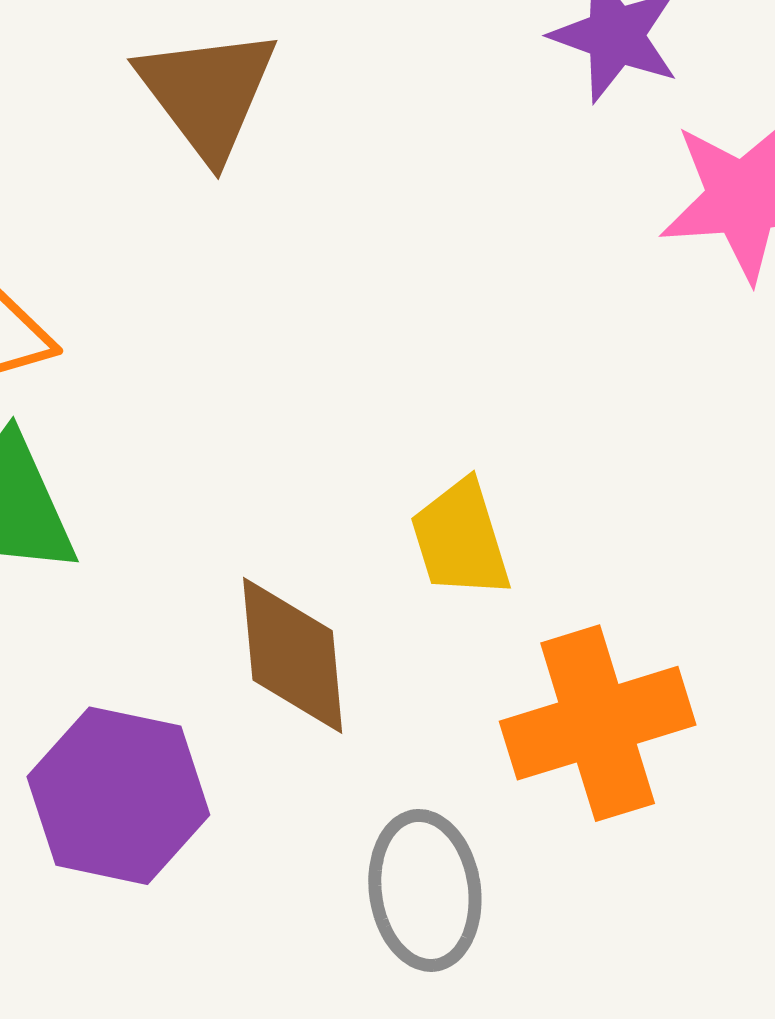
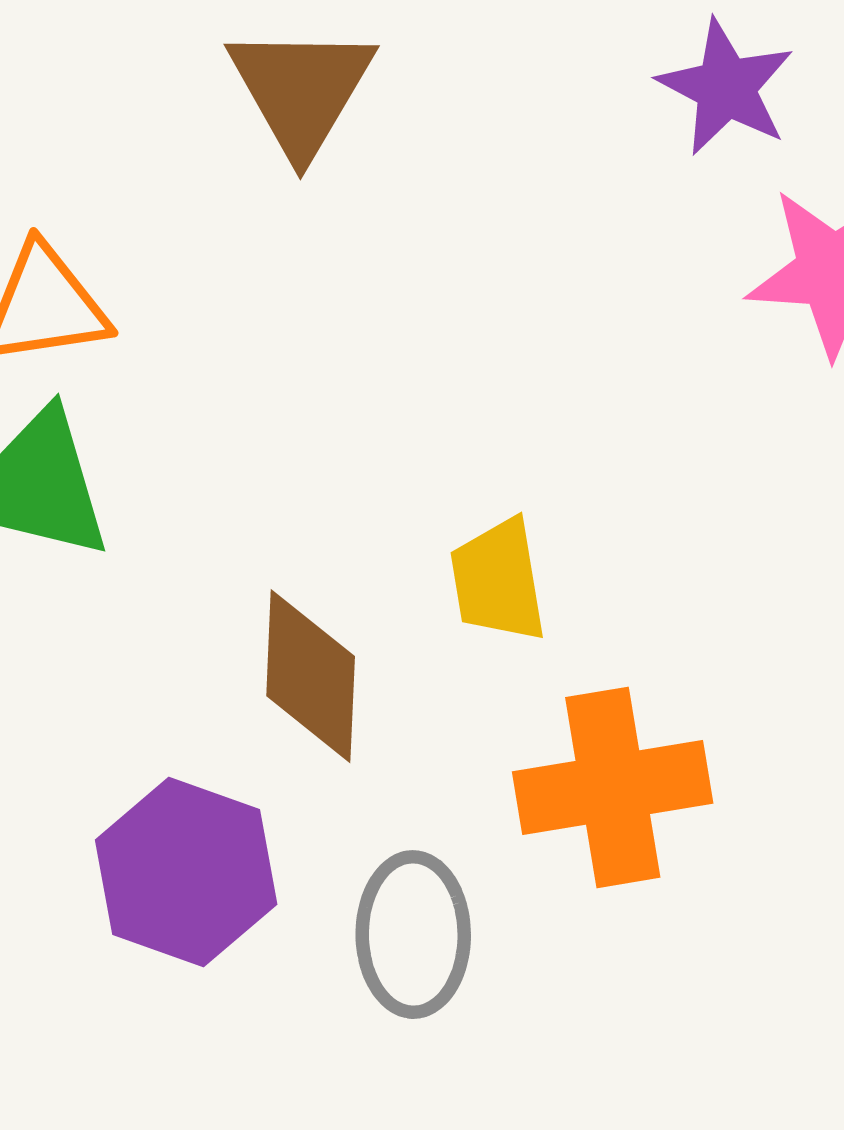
purple hexagon: (118, 796) -> (186, 872), moved

